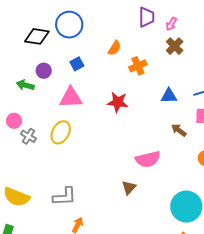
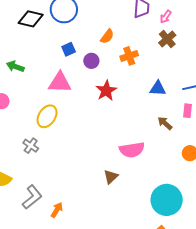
purple circle: (44, 71) -> (91, 61), moved
red star: (118, 102) -> (106, 91), turned 30
gray cross: (29, 136) -> (31, 146), moved
gray L-shape: (65, 196) -> (32, 197), moved, turned -40

